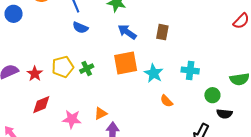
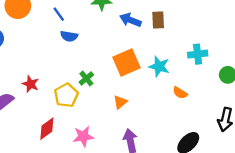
blue arrow: (127, 32) -> (130, 20), moved
yellow pentagon: (63, 67) -> (66, 95), moved
red star: (35, 74) -> (30, 84), moved
orange triangle: (101, 113) -> (120, 102), moved

